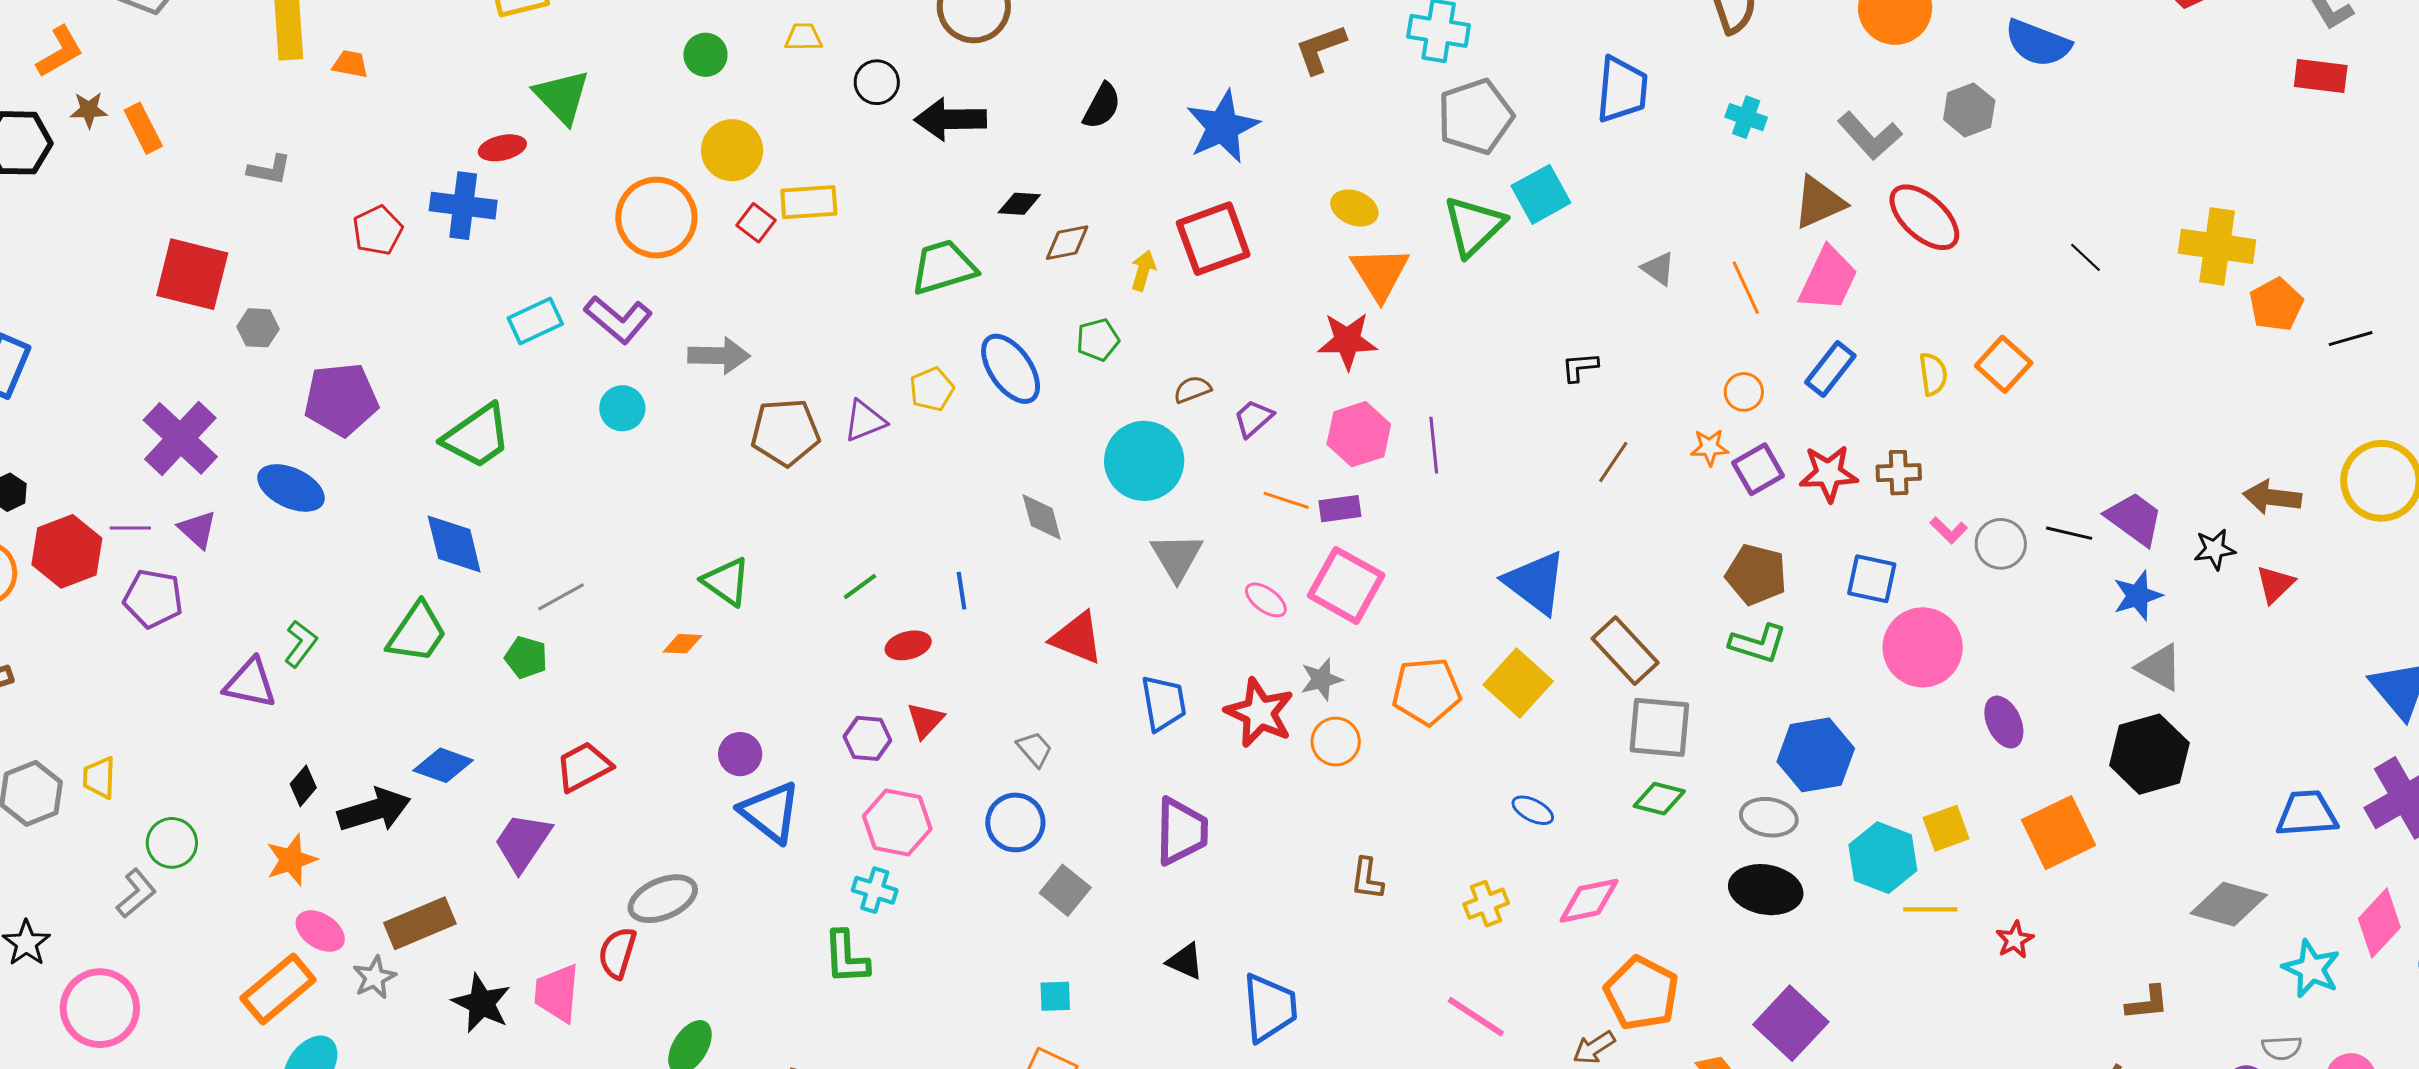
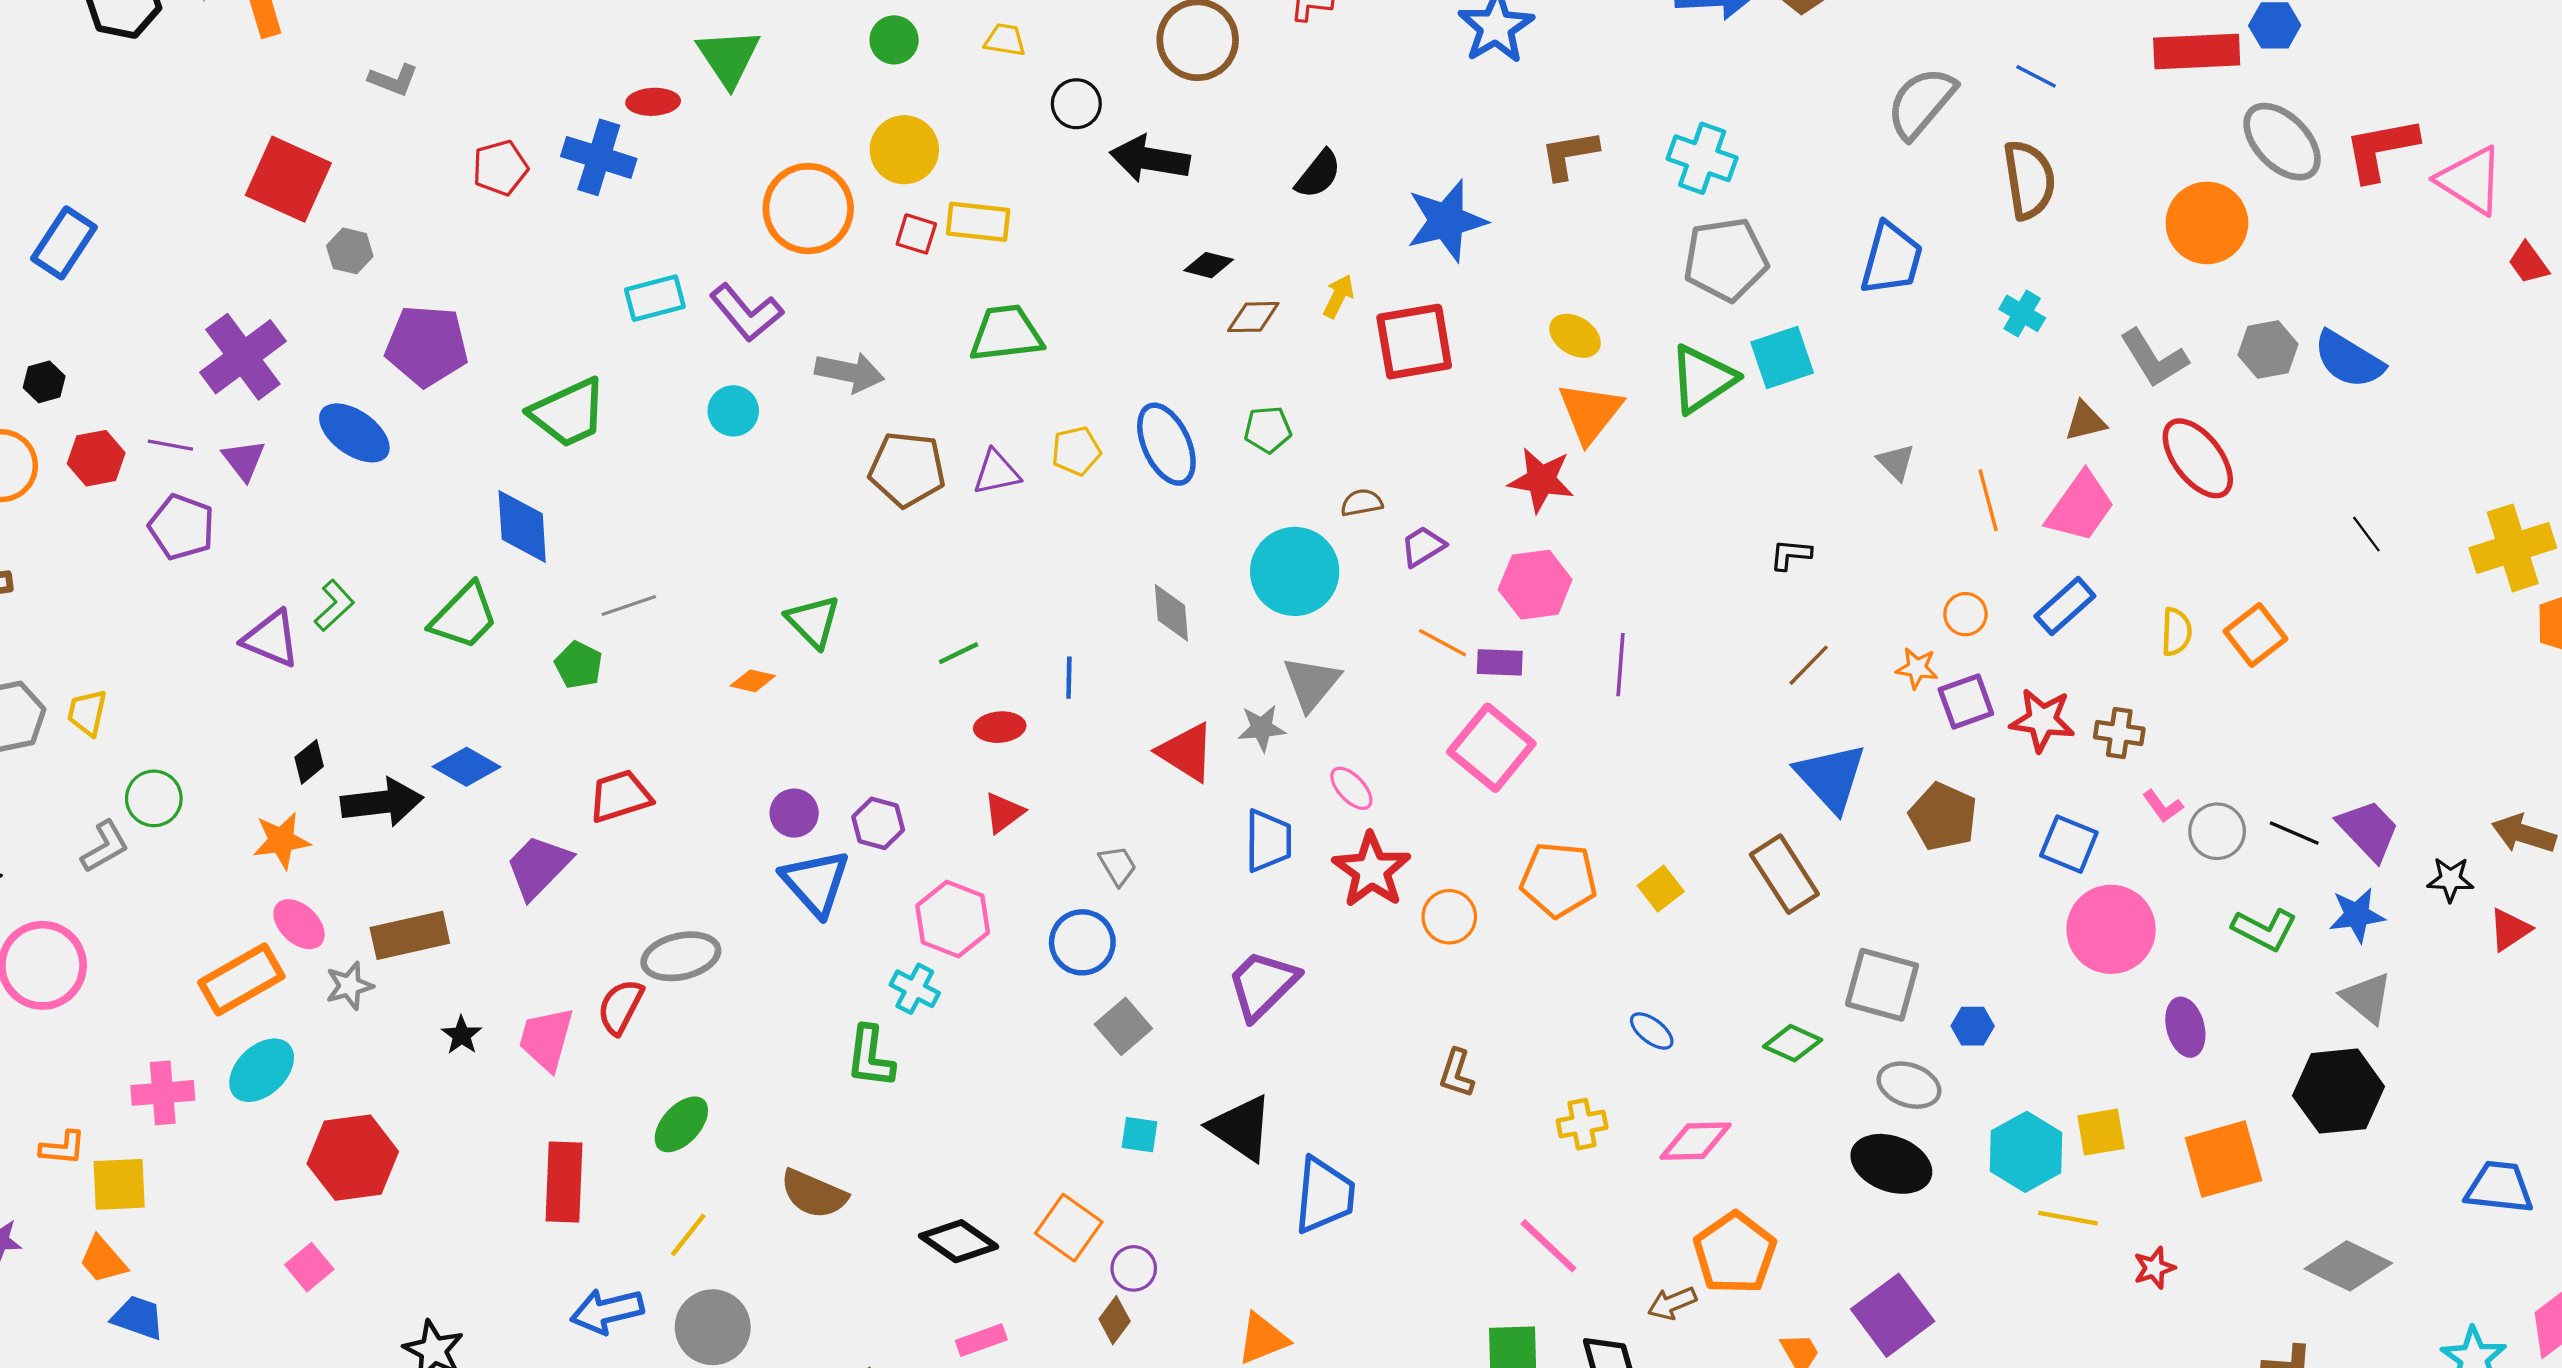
blue semicircle: (2038, 43) -> (2349, 360), moved
brown triangle: (1819, 202) -> (2085, 421), size x0.7
red square: (756, 223) -> (916, 234), turned -30
yellow cross: (2217, 246) -> (2513, 548), turned -36
green trapezoid: (943, 267) -> (1006, 333), moved
yellow arrow: (1143, 271) -> (1338, 296), moved
purple line: (1434, 445) -> (1620, 665), moved
red hexagon: (67, 551) -> (96, 458), size x0.7
blue triangle: (1535, 583) -> (1831, 777), moved
pink ellipse: (1266, 600) -> (1351, 788), moved
green L-shape: (1758, 644) -> (2265, 929), moved
gray star: (1321, 679) -> (1262, 728), moved
yellow square: (1518, 683) -> (1661, 889), size x0.6
gray square: (1659, 727) -> (1882, 985), moved
purple hexagon: (867, 738) -> (878, 823), moved
blue hexagon: (1816, 755) -> (1973, 1026), size x0.5
purple trapezoid: (1181, 831) -> (1262, 985), turned -146
gray diamond: (2229, 904) -> (2348, 1266), moved
black triangle: (1185, 961) -> (1241, 1128), size x1.6
cyan square: (1055, 996) -> (1140, 1135), moved
black star: (481, 1003) -> (462, 1035), size x0.6

